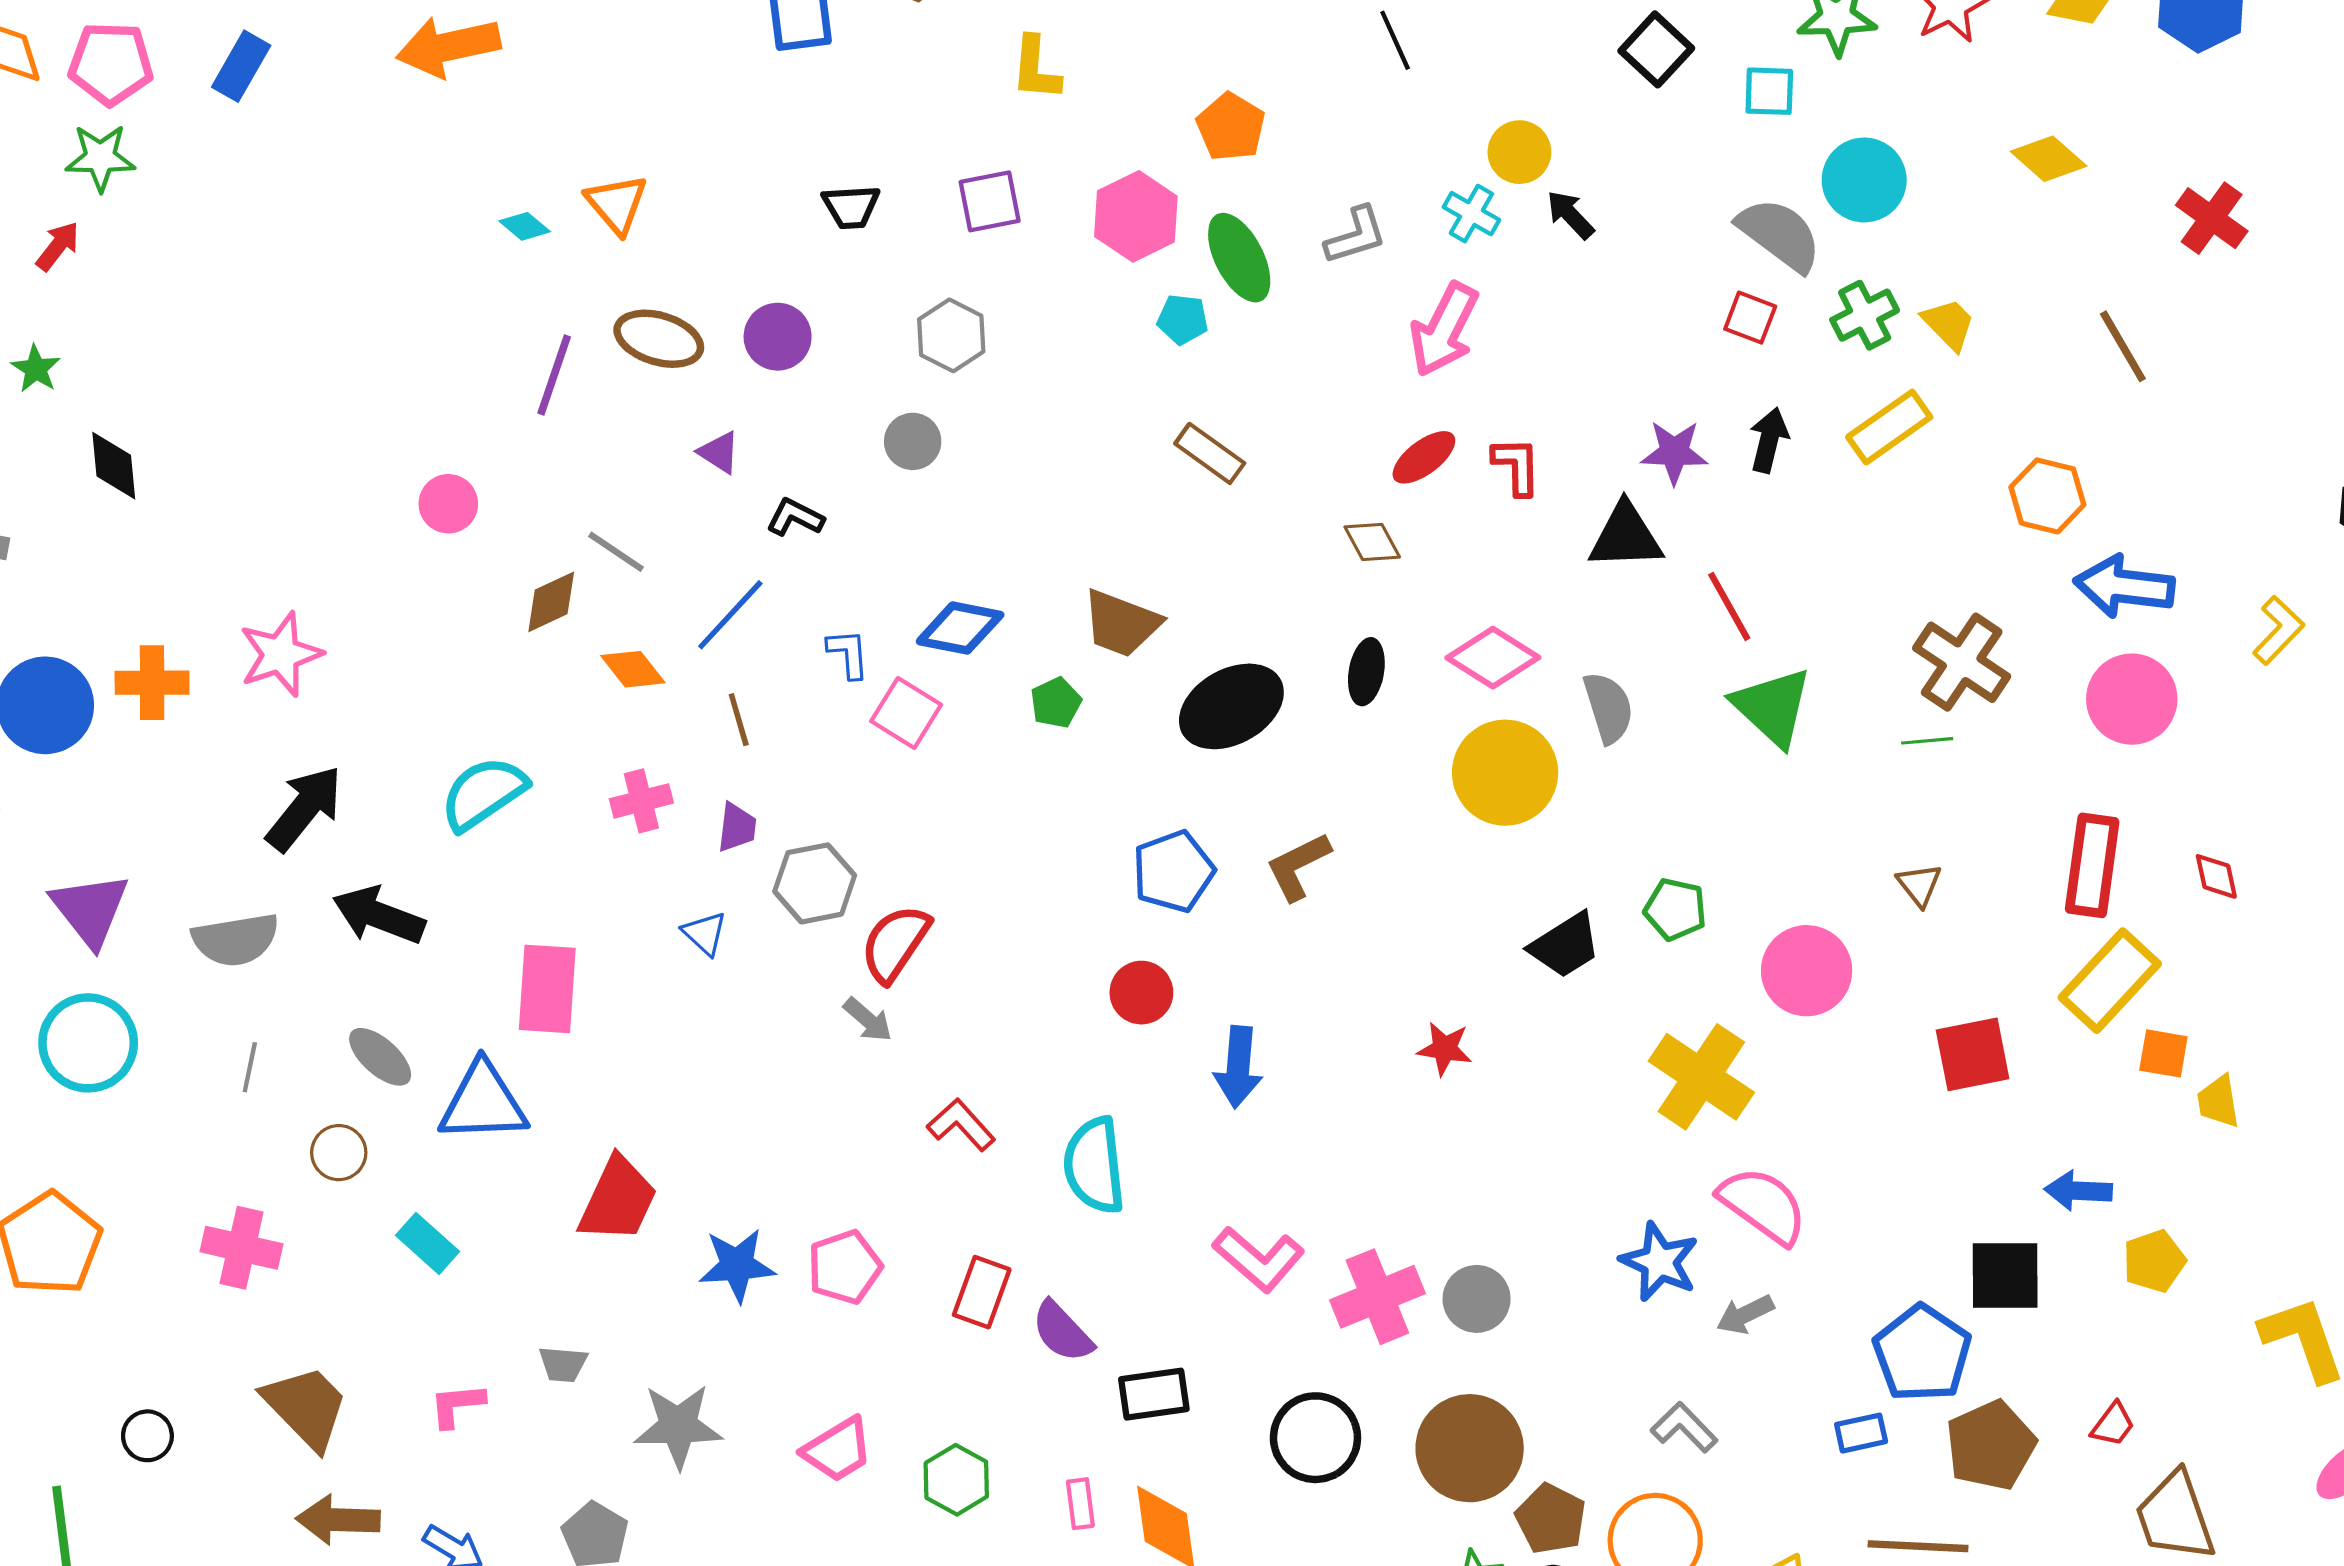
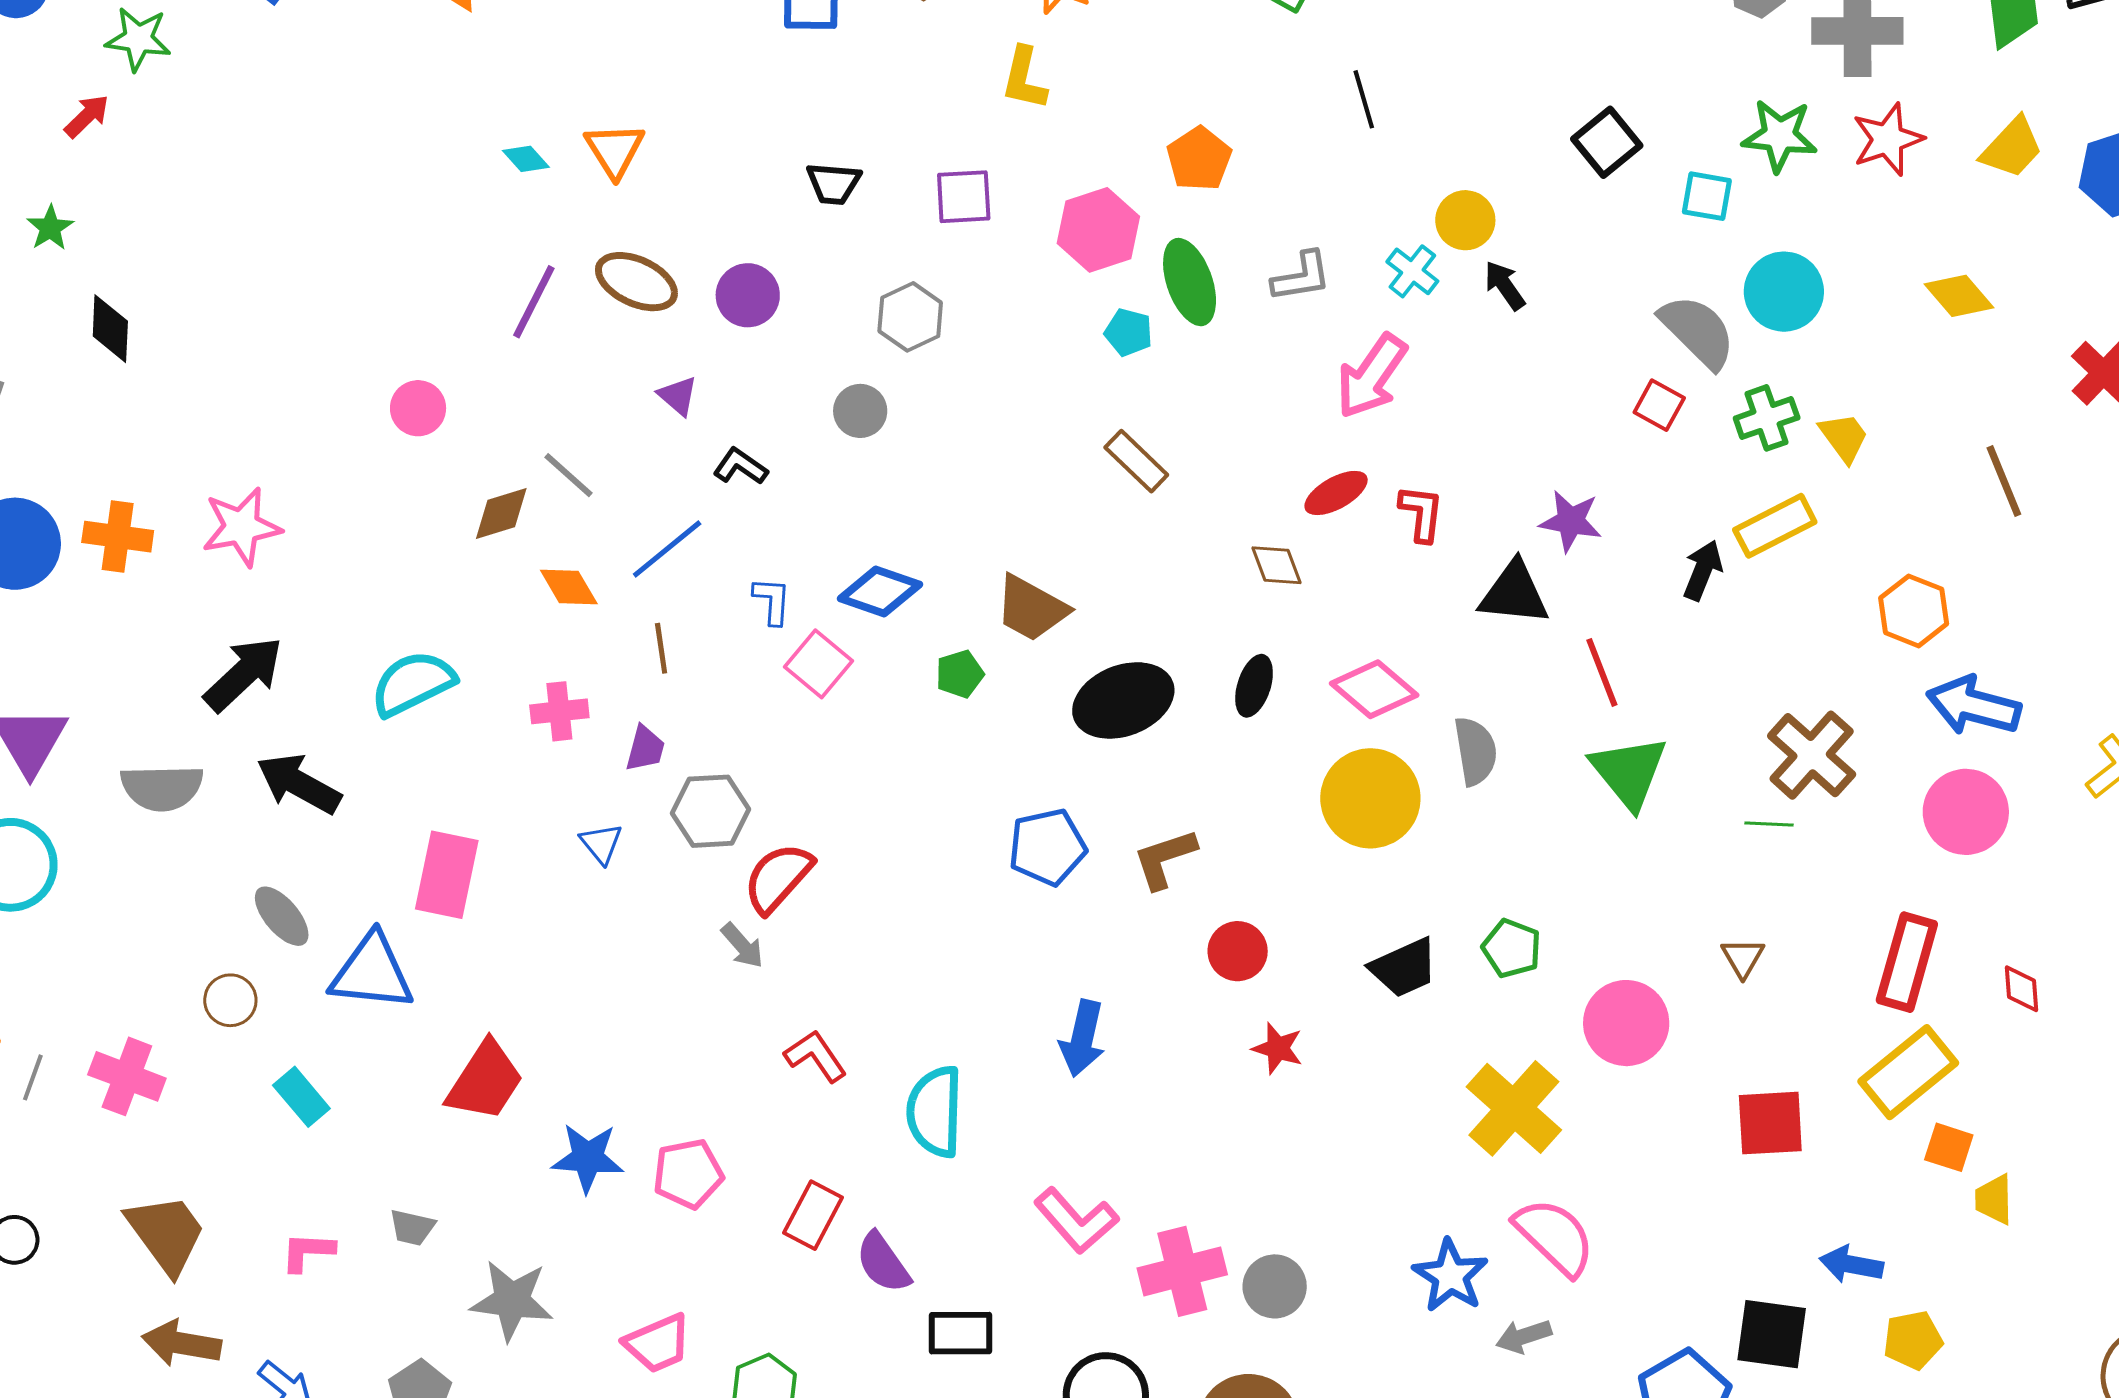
black arrow: (1769, 440) -> (1703, 570), moved
red circle: (1141, 993) -> (1238, 951), moved
gray line: (250, 1067) -> (33, 1077), moved

